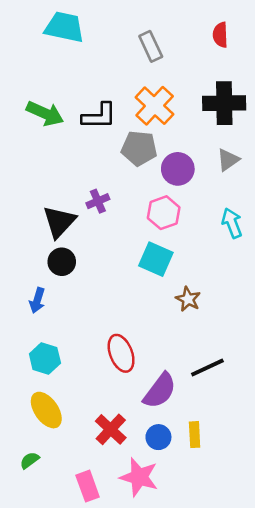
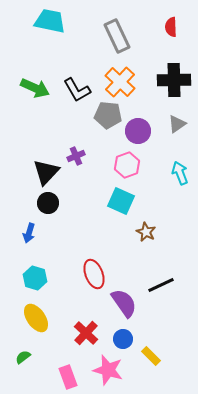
gray rectangle: (151, 46) -> (117, 36), size x1.4
black L-shape: (99, 116) -> (77, 90), turned 60
purple semicircle: (160, 391) -> (124, 303), turned -72
yellow rectangle: (195, 435) -> (151, 356), moved, turned -42

